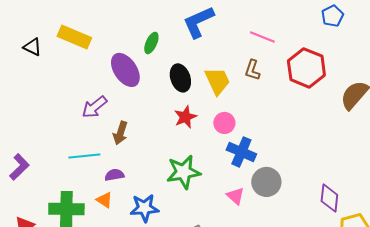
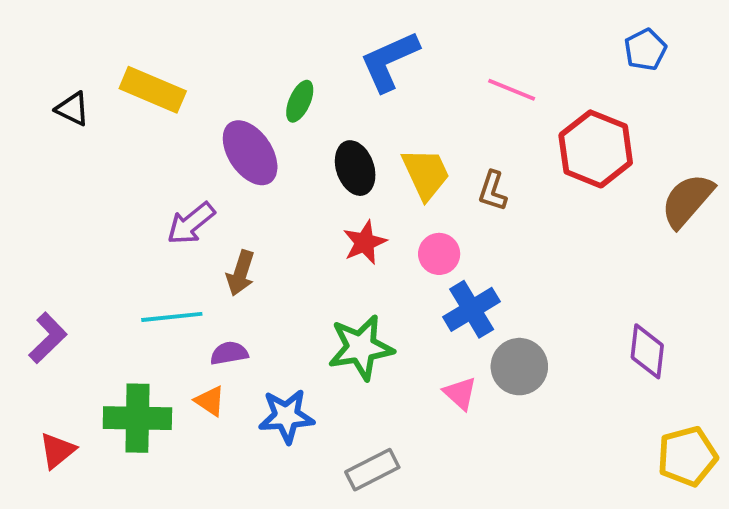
brown L-shape: (252, 70) -> (493, 191), moved
blue cross: (241, 152) -> (472, 309), turned 36
purple diamond: (329, 198) -> (647, 351), moved

